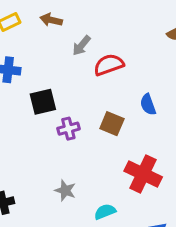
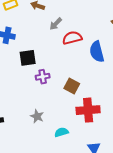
blue semicircle: (148, 104) -> (97, 52), moved, size x1.5
brown square: (112, 124) -> (72, 86), moved
red cross: (143, 174) -> (88, 110), turned -35

